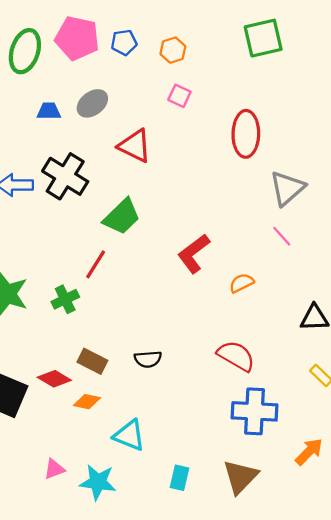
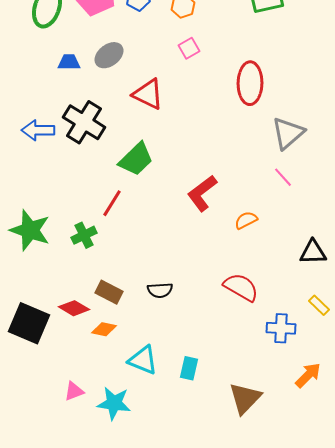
pink square: (179, 96) -> (189, 48), turned 35
blue cross: (255, 411) -> (281, 328), moved, size x0.7
cyan rectangle: (179, 478) -> (189, 368), moved

